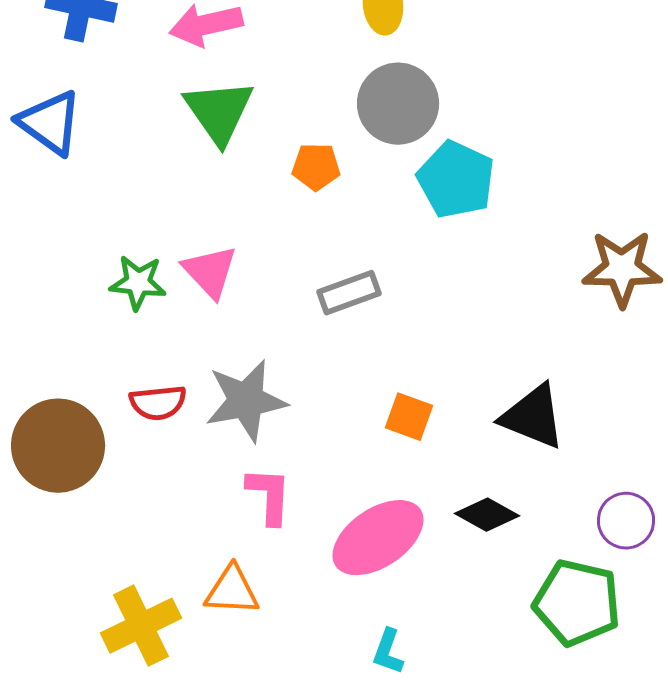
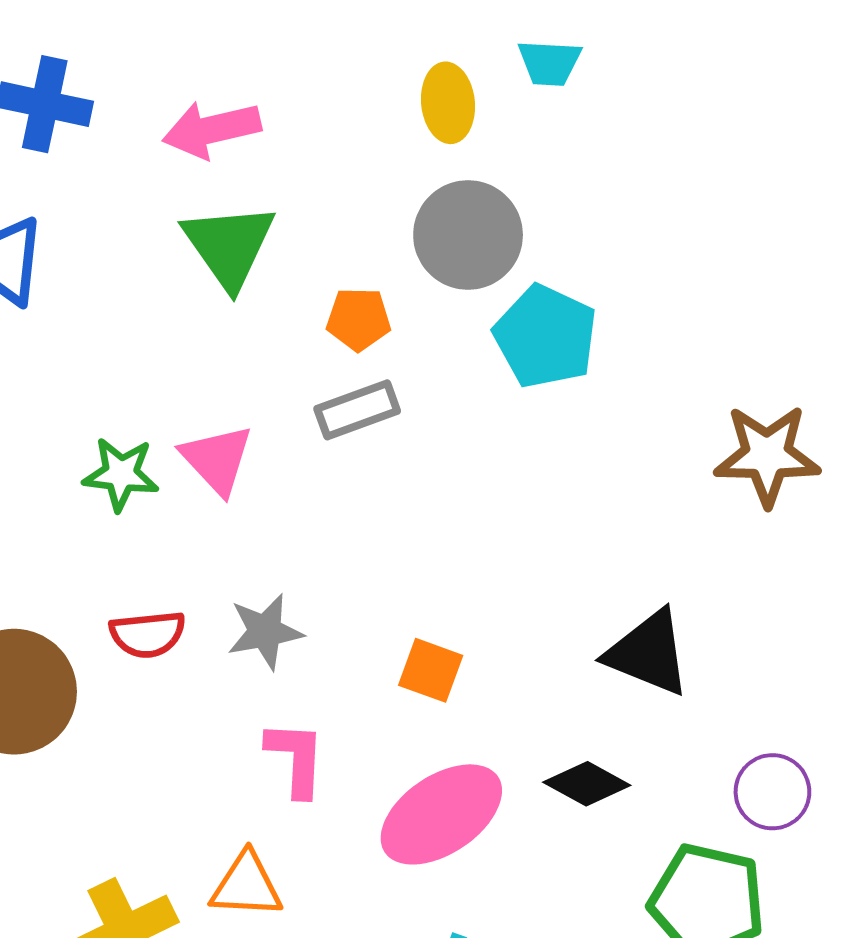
gray rectangle: (349, 293) -> (357, 410), moved
gray star: (246, 401) -> (265, 632), size x0.7
orange square: (409, 417) -> (431, 670), moved

